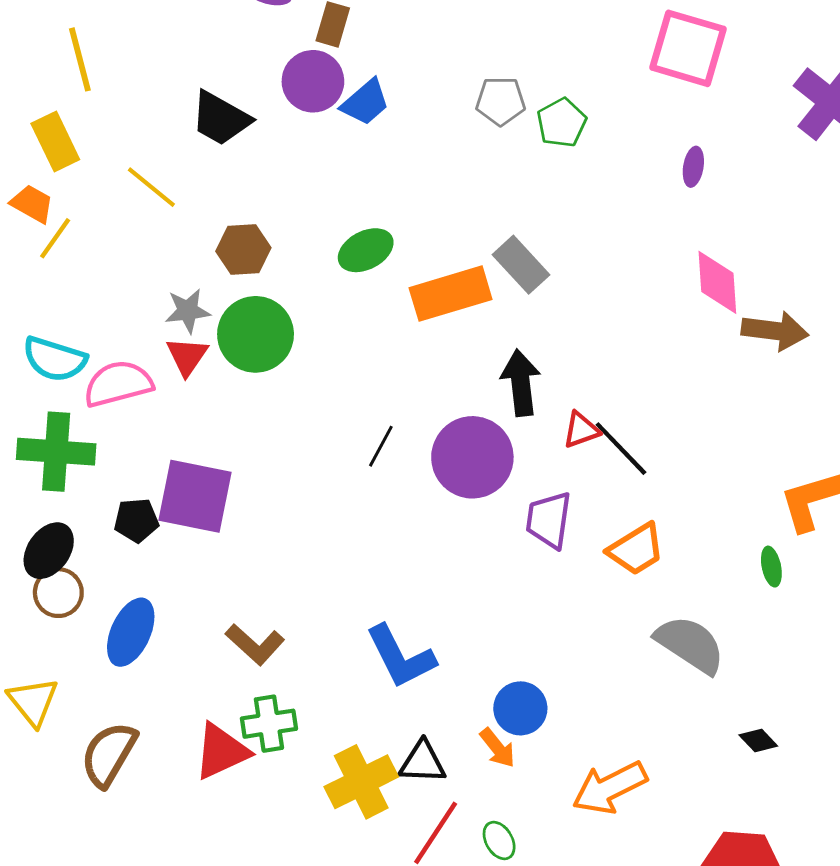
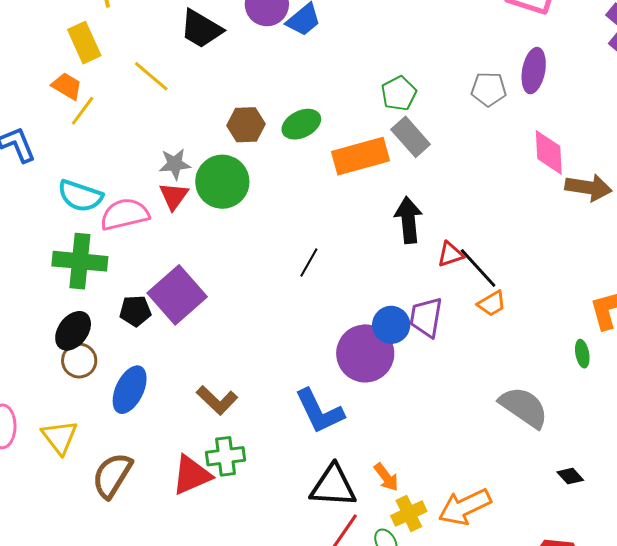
gray pentagon: (501, 101) -> (489, 89), moved
green pentagon: (562, 123) -> (399, 94), moved
purple ellipse: (693, 167) -> (534, 71), size x1.6
brown hexagon: (243, 250) -> (246, 125), moved
purple circle: (472, 457) -> (365, 353), moved
purple square: (195, 496) -> (177, 295), turned 36
orange trapezoid: (636, 549) -> (492, 304), moved, size x0.7
blue circle: (520, 708) -> (391, 325), moved
black triangle: (422, 762) -> (333, 486), size x1.4
yellow cross: (361, 782) -> (409, 513), moved, size x0.7

